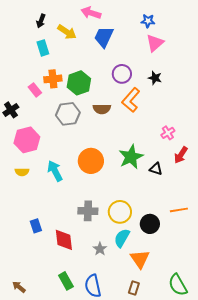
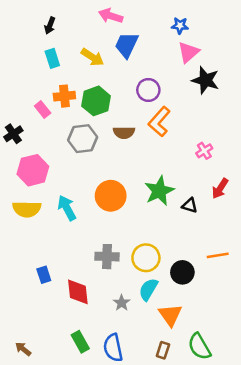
yellow arrow: (67, 32) -> (92, 57), moved
black star: (155, 78) -> (205, 80), moved, size x1.6
pink cross: (168, 133) -> (204, 151), moved
yellow semicircle: (22, 172) -> (27, 209), size x1.6
green semicircle: (178, 285) -> (199, 347), moved

